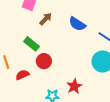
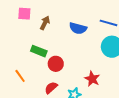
blue semicircle: (77, 24) -> (78, 28), moved
red semicircle: (22, 75) -> (51, 88), moved

